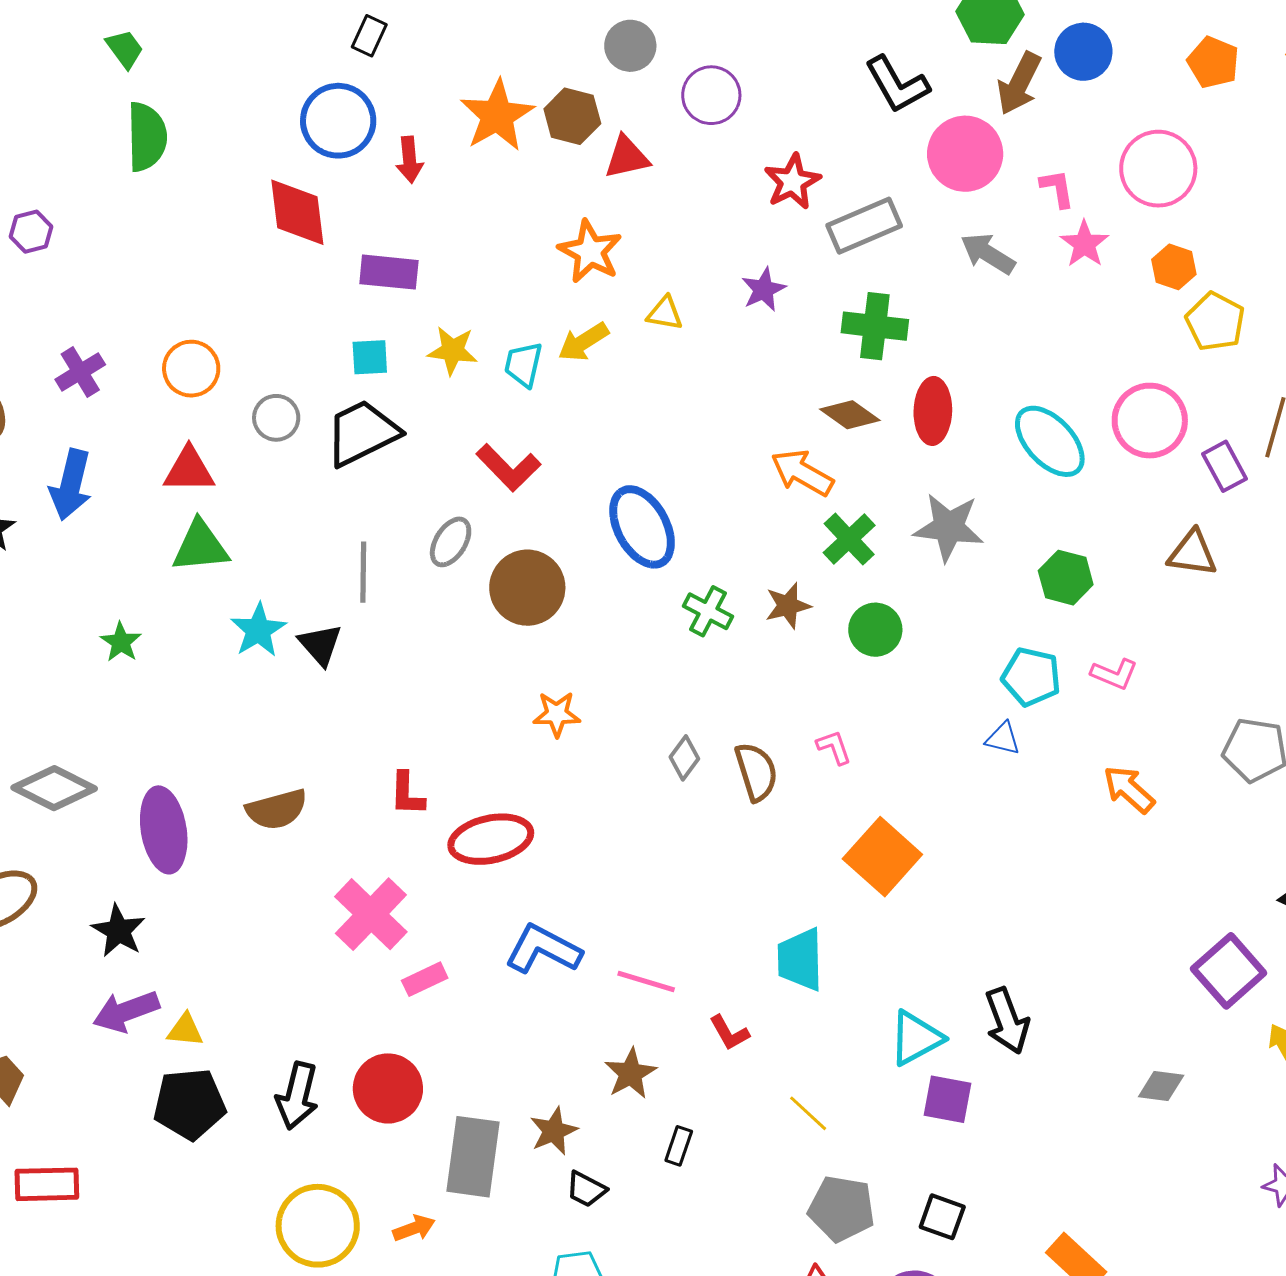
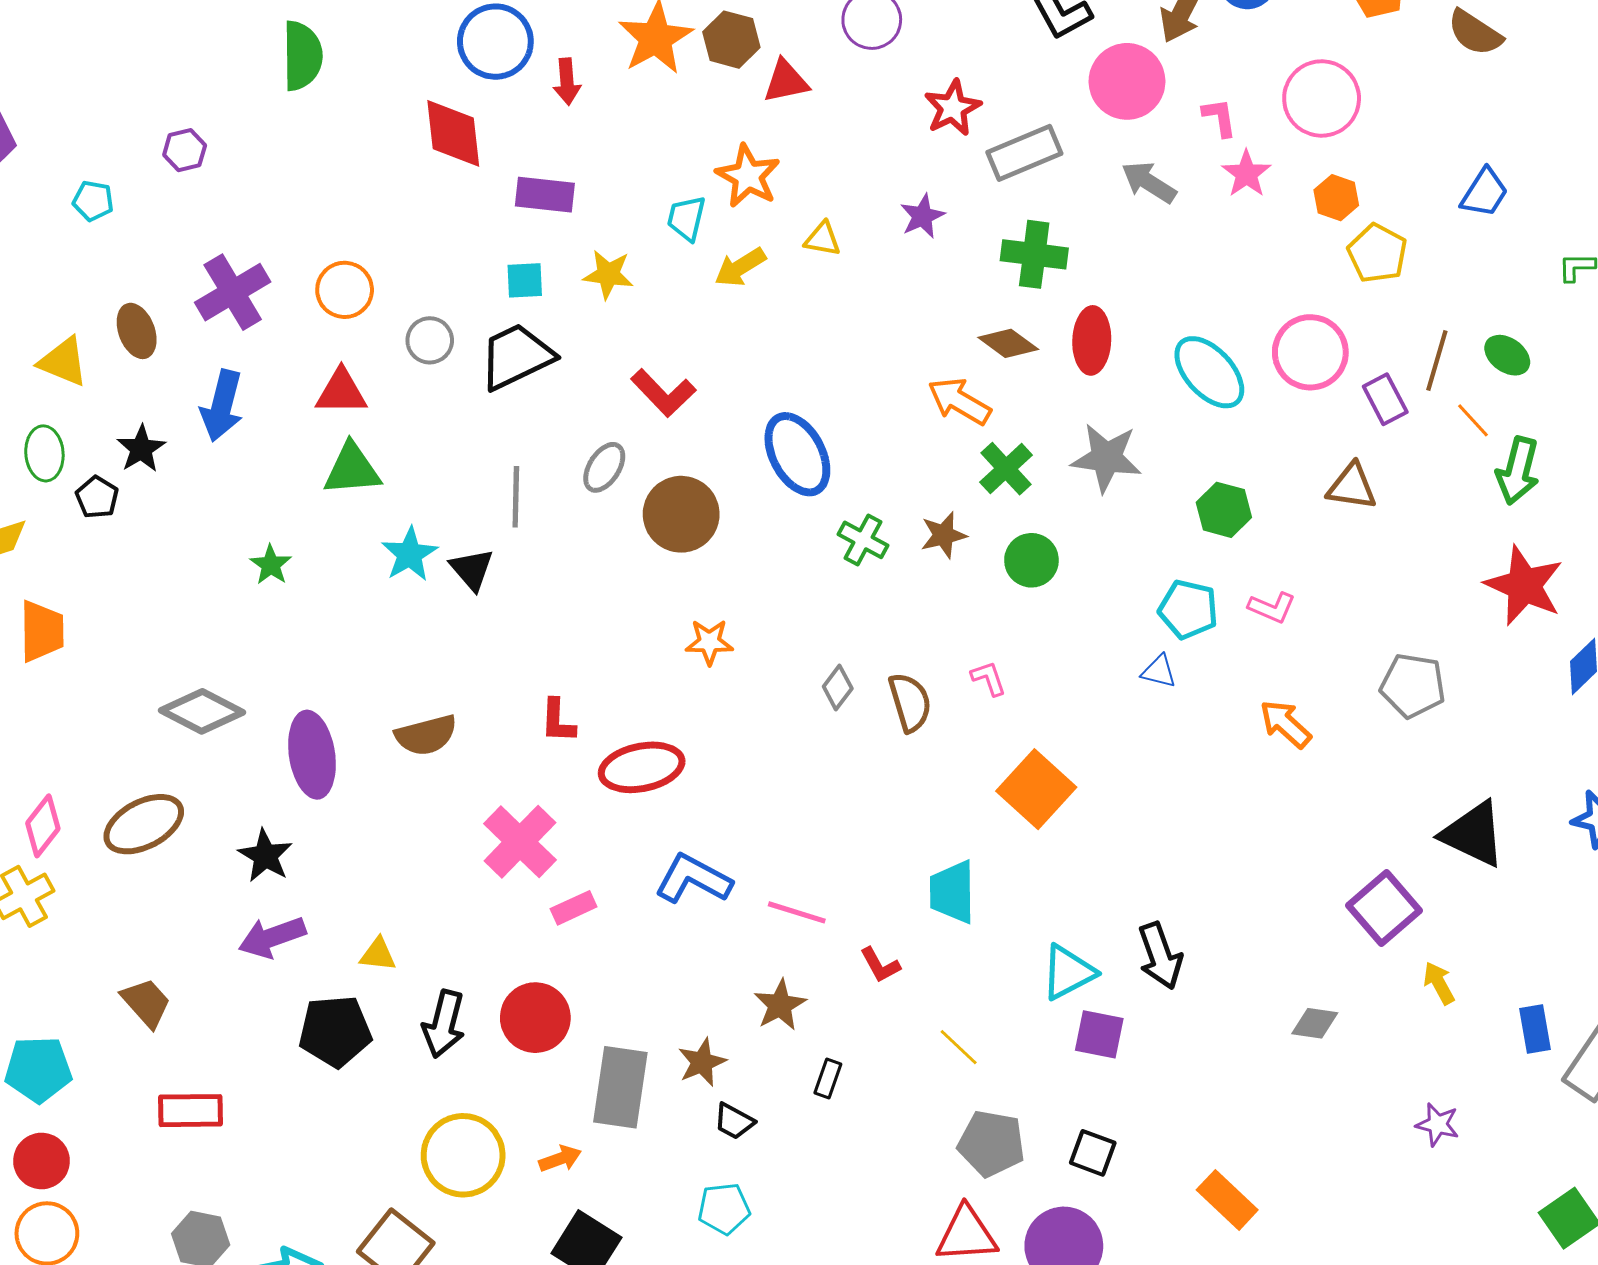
cyan trapezoid: (523, 364) -> (686, 218), moved
purple cross: (80, 372) -> (233, 292), size x1.5
yellow triangle: (185, 1030) -> (378, 954), moved

